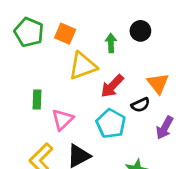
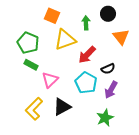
green pentagon: (29, 32) -> (28, 43), moved
orange triangle: (158, 83) -> (121, 37), moved
green rectangle: (37, 99) -> (31, 65), turned -64
purple arrow: (165, 128) -> (111, 90), moved

